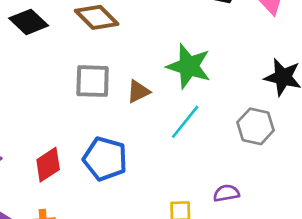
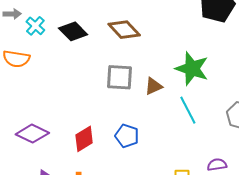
cyan line: (185, 122) -> (188, 110), turned -68
blue pentagon: (105, 159) -> (127, 136), size x0.7

